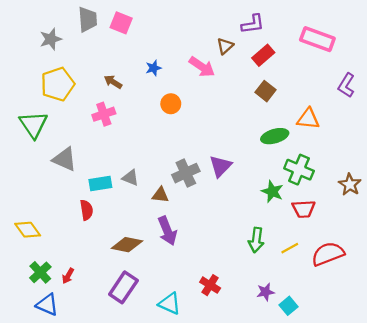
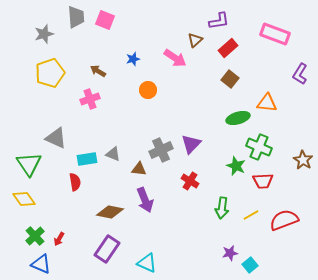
green triangle: (33, 125) -> (29, 164), moved
red cross: (210, 285) -> (190, 181), moved

